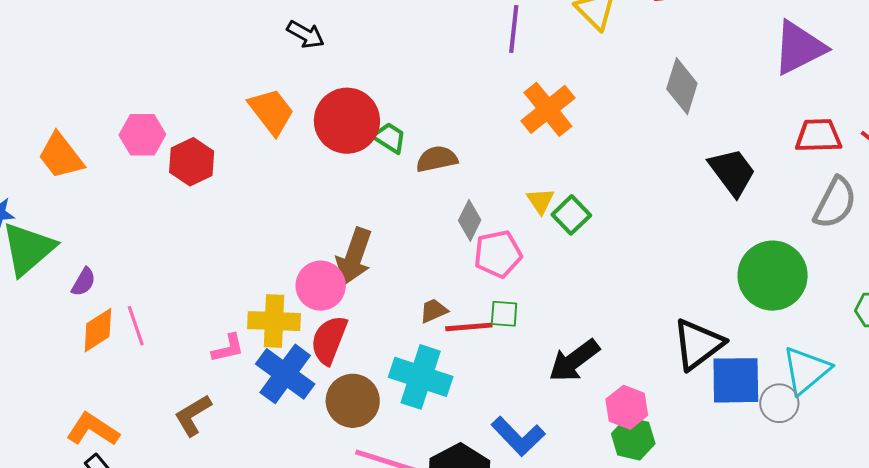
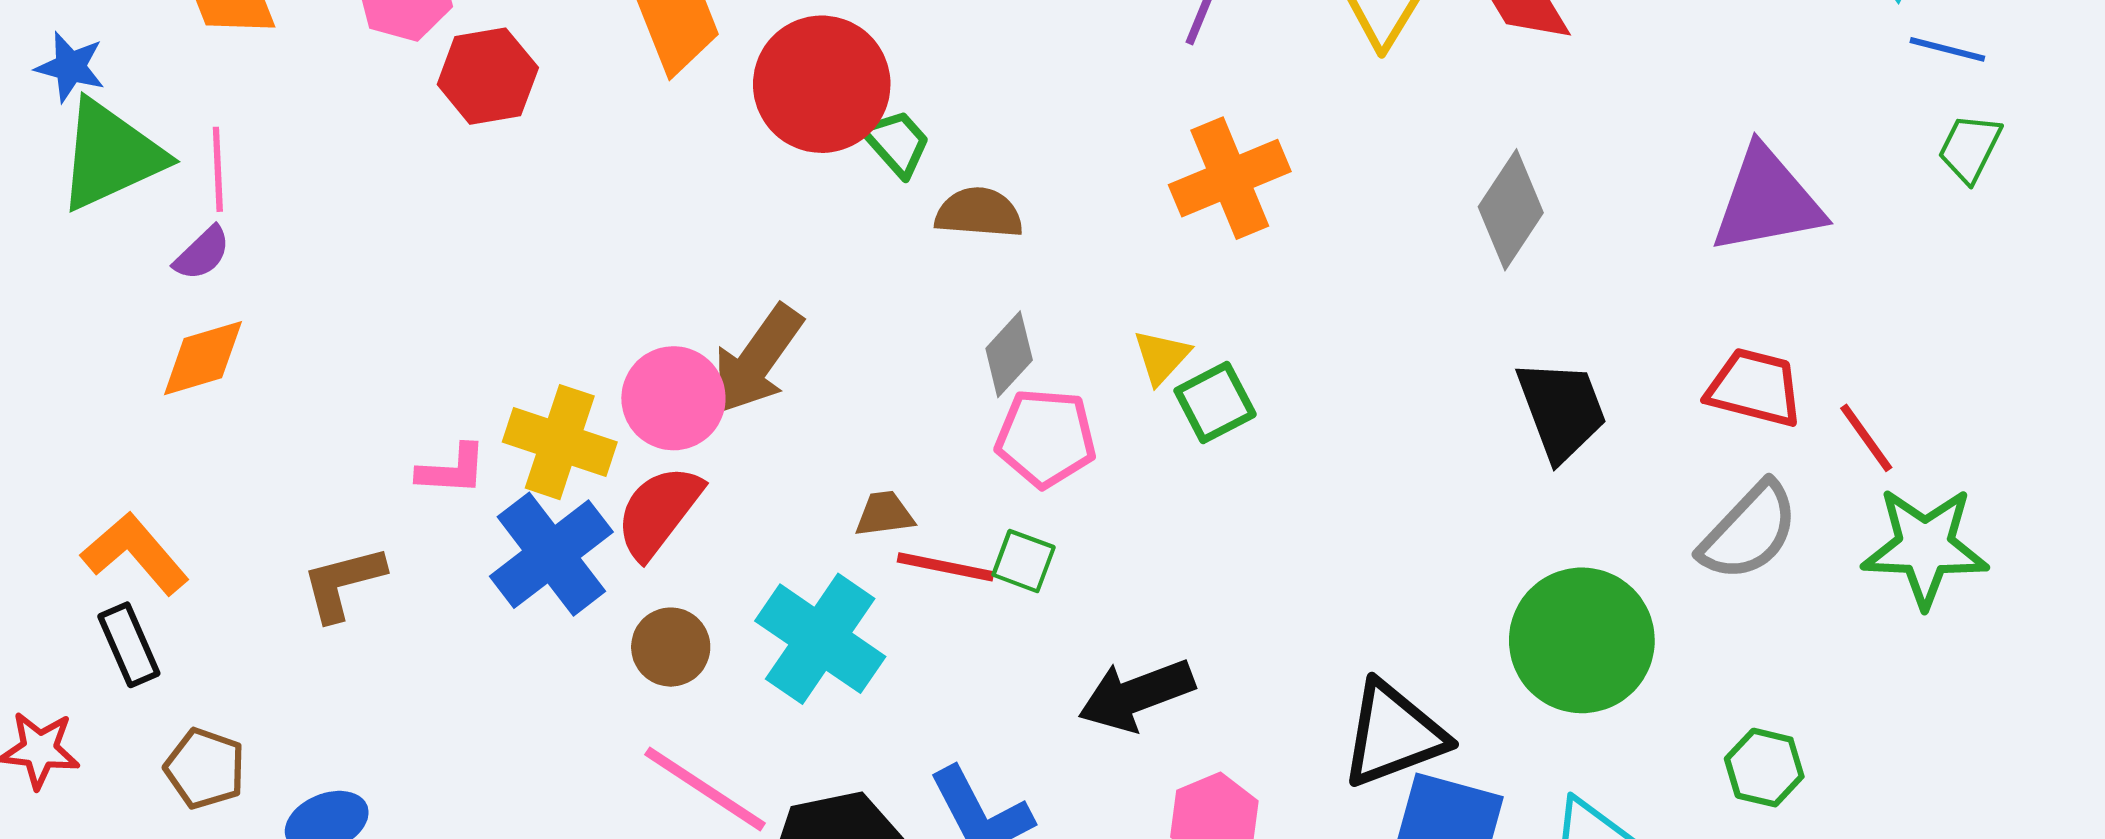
pink line: (136, 326) -> (218, 169), moved
brown circle: (353, 401) -> (671, 647), size x0.7

